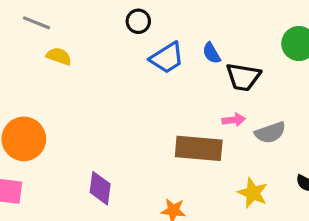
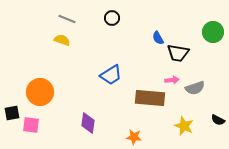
gray line: (37, 23) -> (67, 19), moved
blue trapezoid: (167, 58) -> (111, 75), moved

